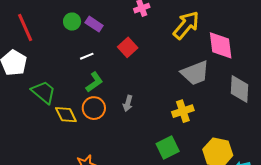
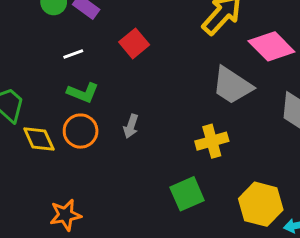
pink diamond: (221, 45) -> (271, 46), turned -40
gray trapezoid: (195, 73) -> (232, 85), turned 52
green L-shape: (94, 82) -> (83, 93), turned 55

